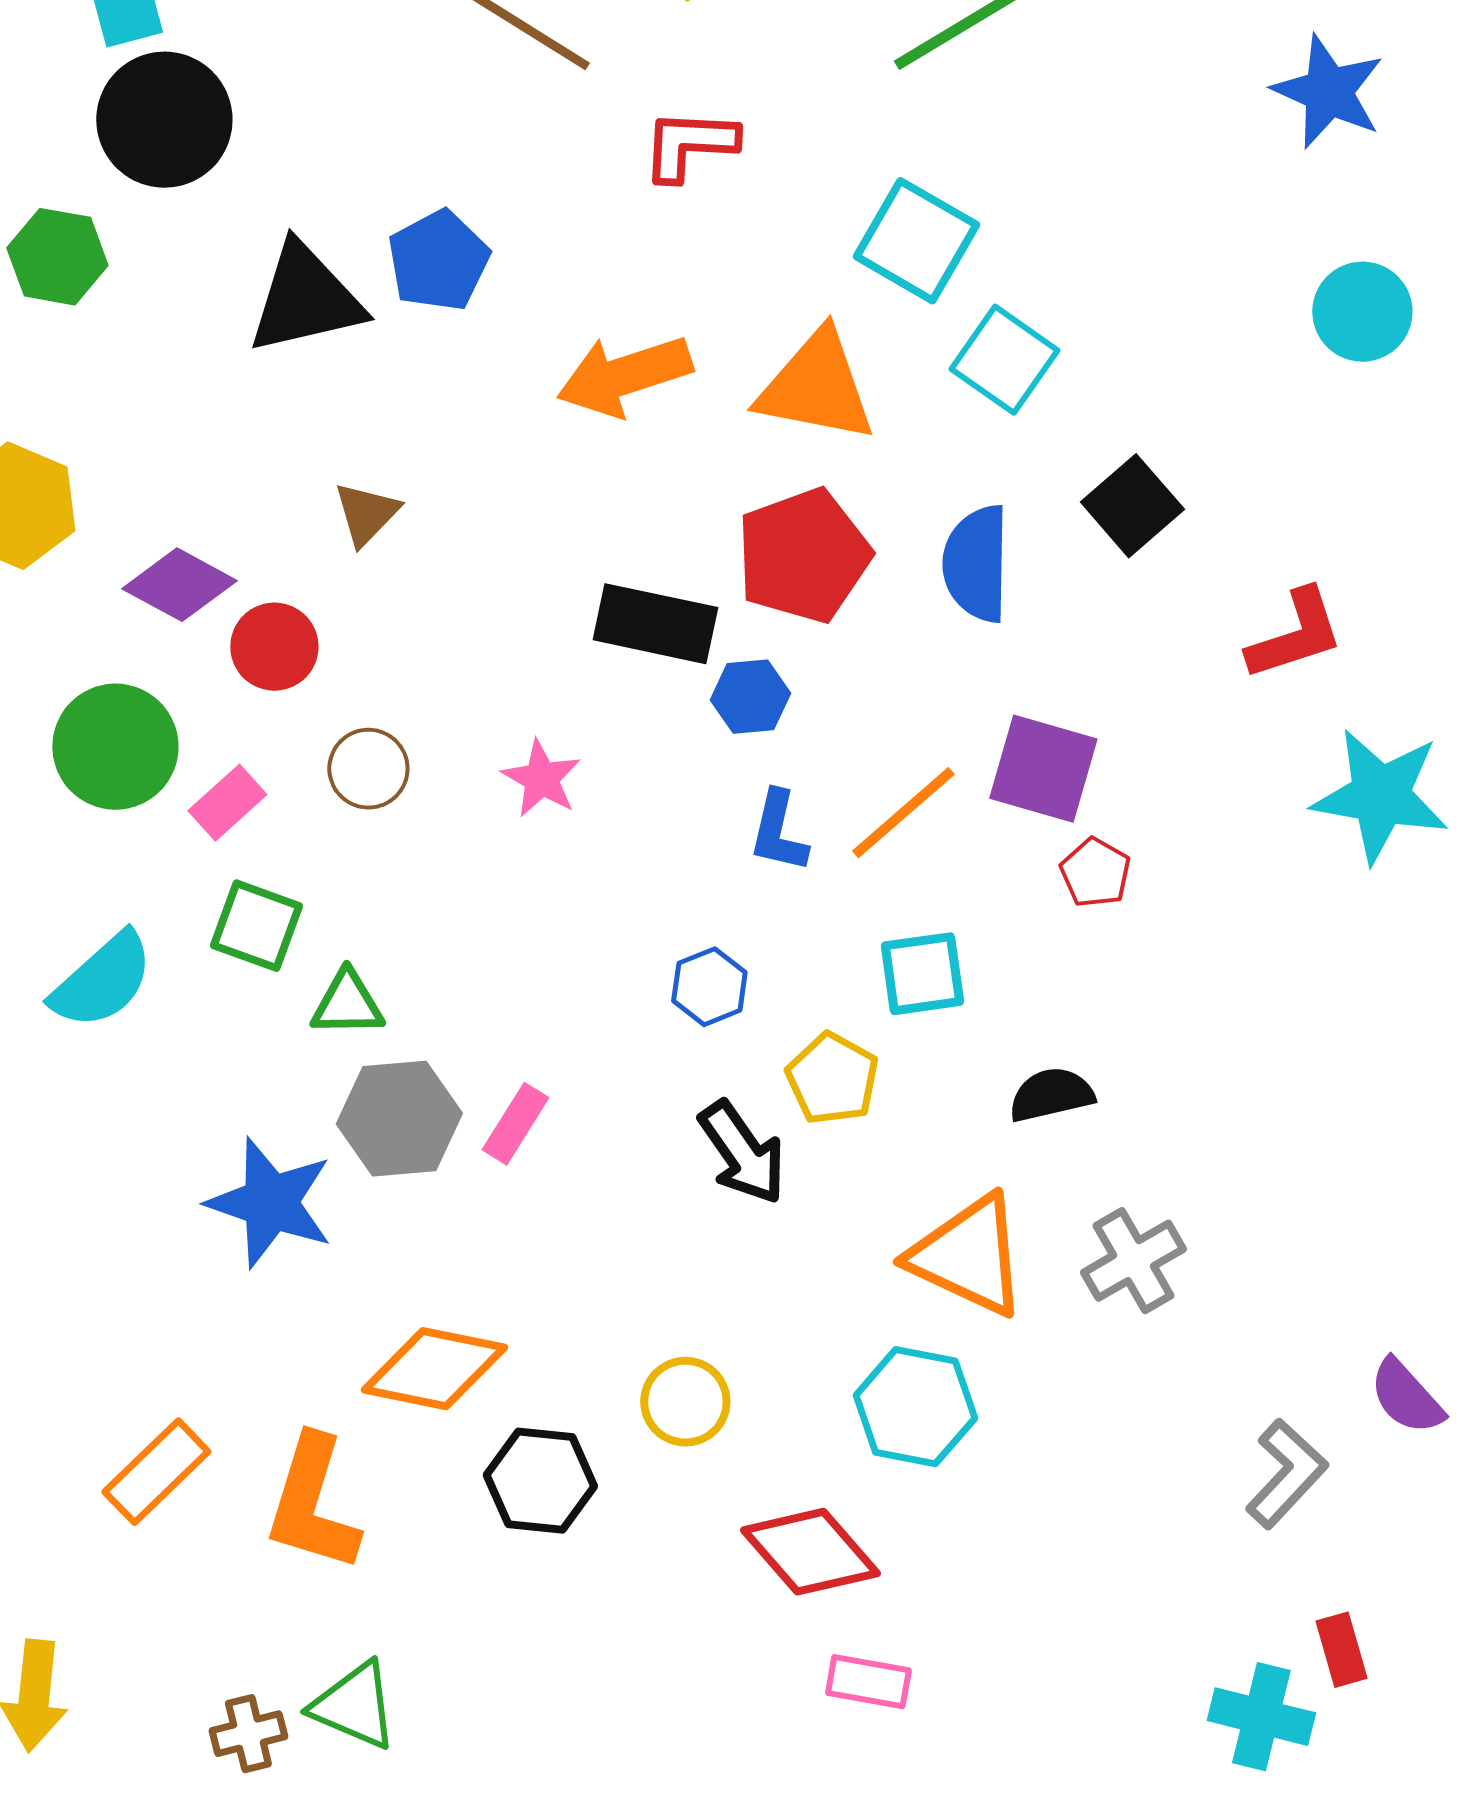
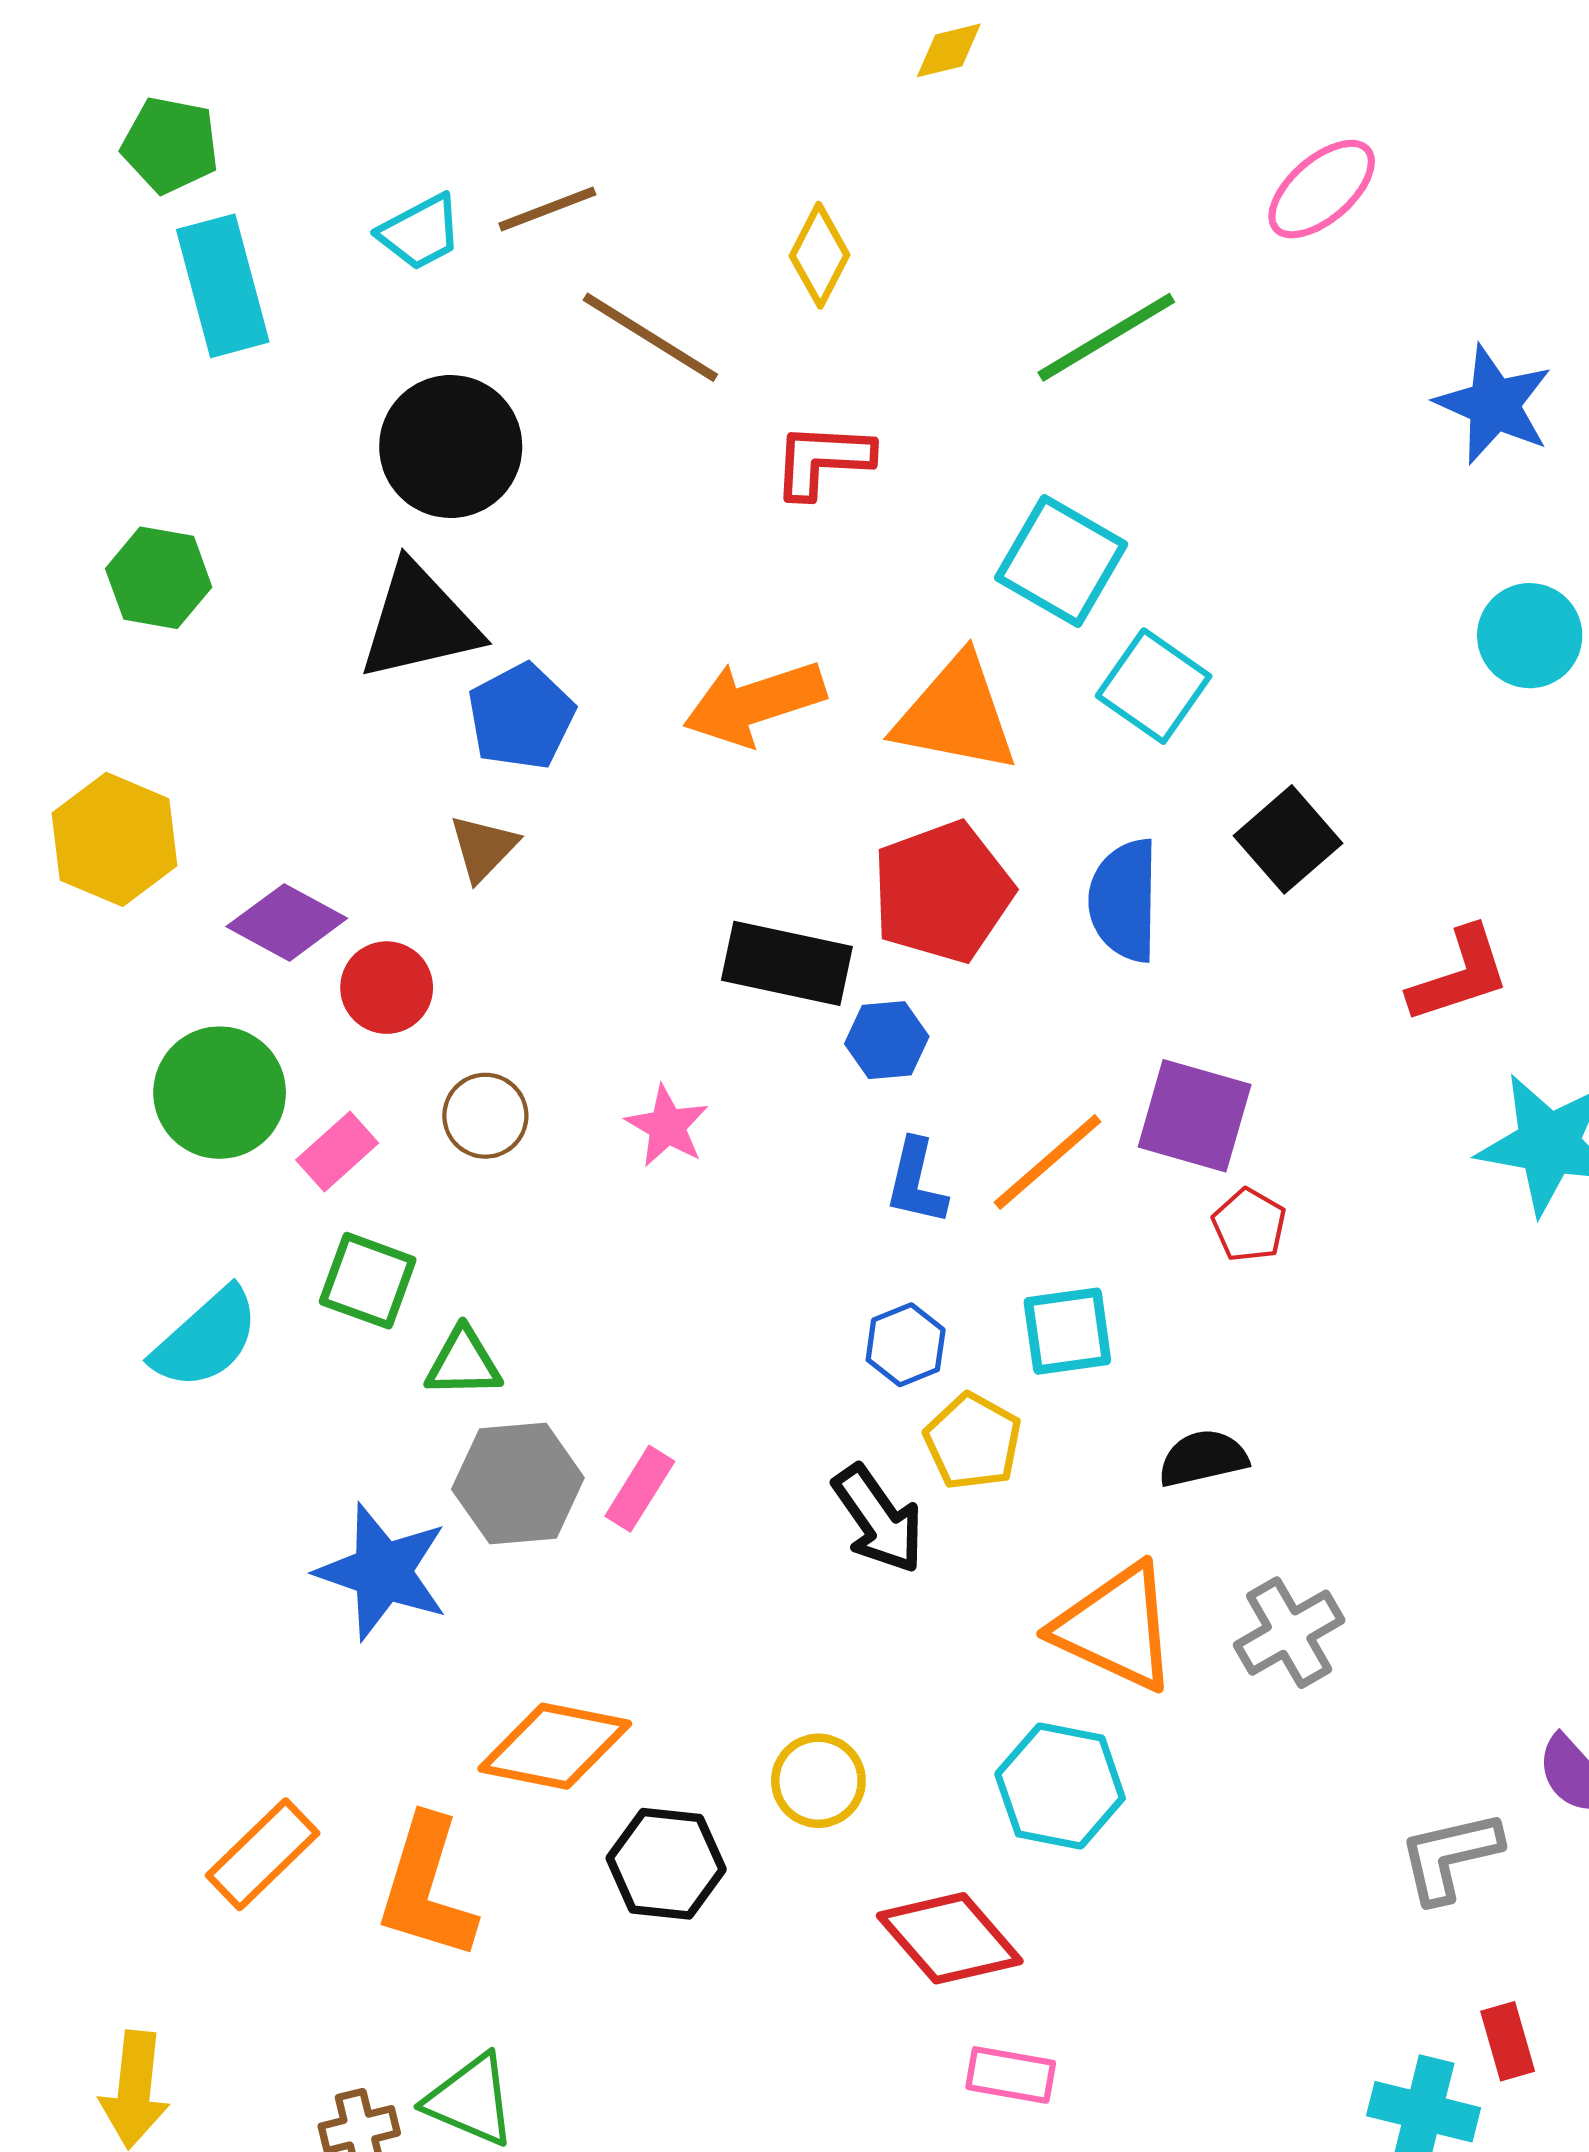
black circle: (164, 120) -> (451, 447), moved
blue pentagon: (438, 261) -> (521, 717), moved
blue hexagon: (709, 987) -> (906, 1345), moved
gray L-shape: (1286, 1474) -> (1450, 1856), turned -146

